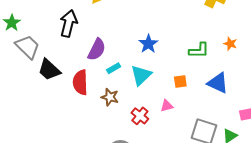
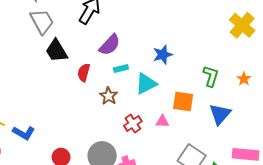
green L-shape: (199, 50) -> (211, 76), turned -90
red semicircle: (80, 82) -> (84, 72), size x0.7
orange square: (180, 82) -> (183, 101), size x1.5
blue triangle: (218, 83) -> (220, 114), turned 30

